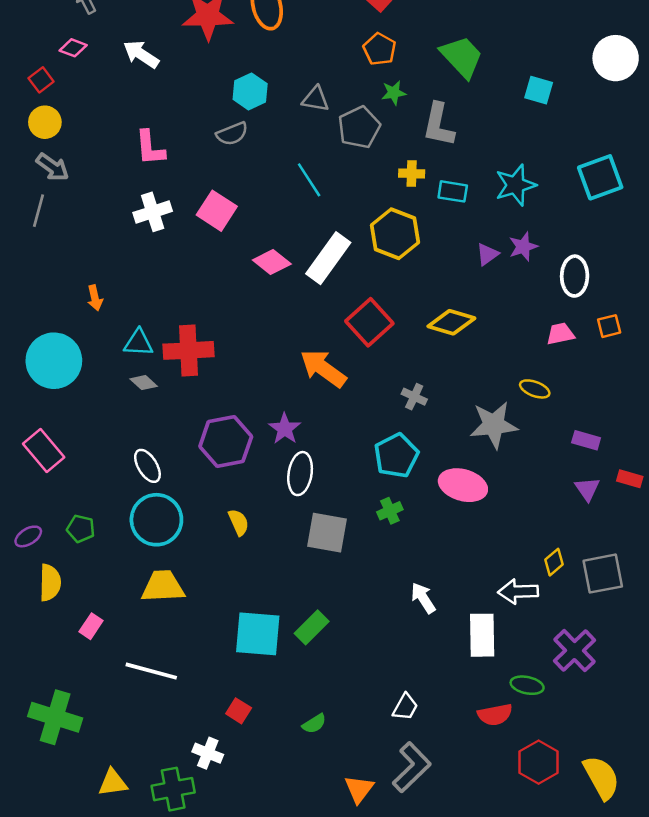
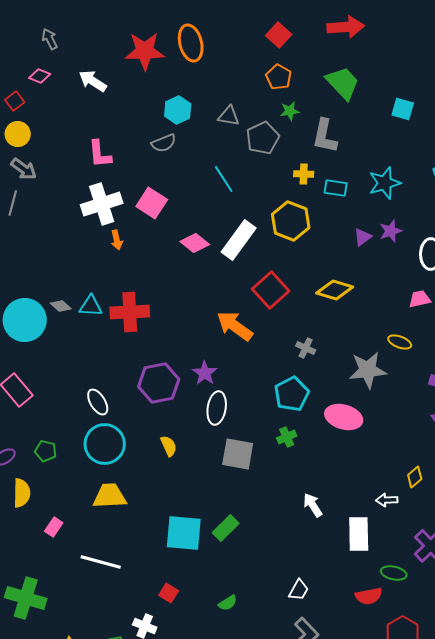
white cross: (153, 212) -> (102, 204), size x1.4
orange arrow: (95, 298) -> (117, 240), moved
gray diamond: (144, 383) -> (61, 306), moved
white arrow: (518, 592) -> (387, 500), size x0.7

